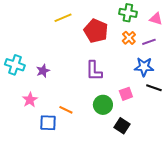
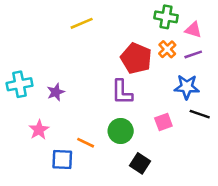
pink triangle: (156, 19) -> (193, 30), moved
red pentagon: (96, 31) -> (136, 58), moved
cyan cross: (15, 65) -> (19, 84), turned -30
green circle: (103, 105) -> (121, 131), moved
black square: (122, 126) -> (140, 163), moved

